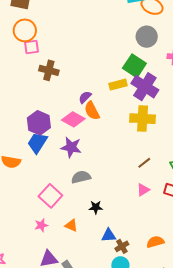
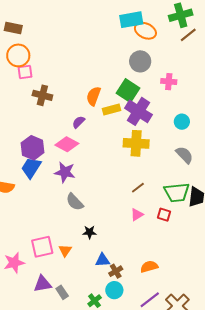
orange semicircle: (92, 111) -> (93, 96), moved, turned 48
gray semicircle: (81, 177) -> (75, 202), turned -120
pink square: (50, 196) -> (42, 247), moved, turned 35
pink star: (41, 225) -> (14, 263), moved, size x1.5
orange triangle: (71, 226) -> (65, 250), turned 40

